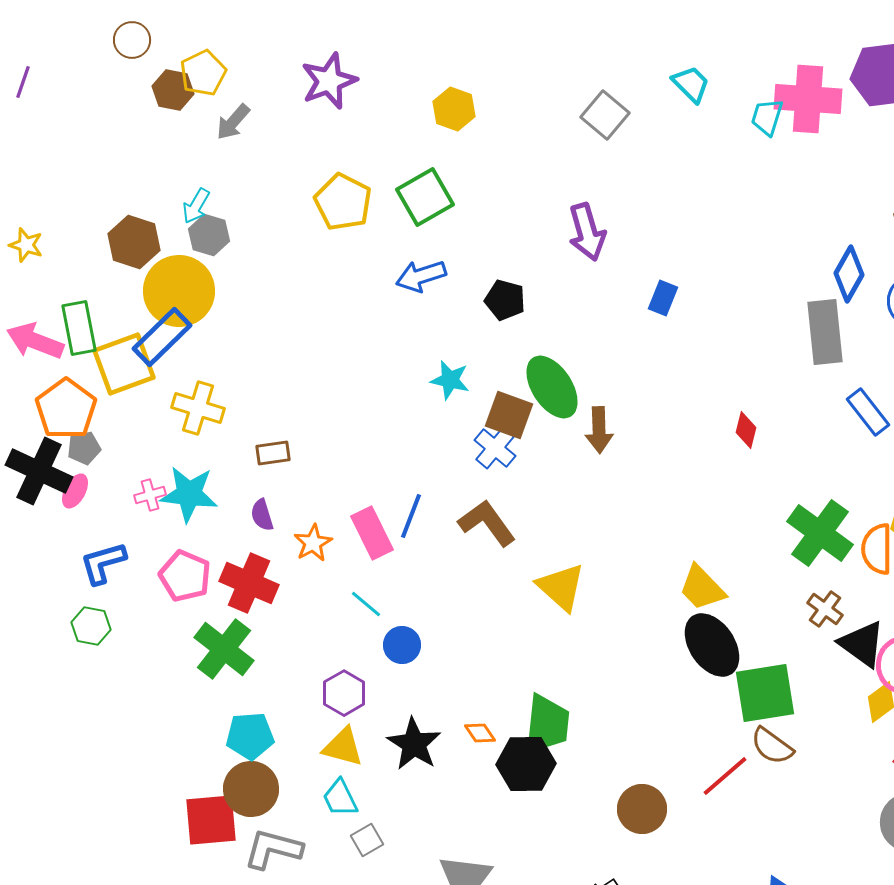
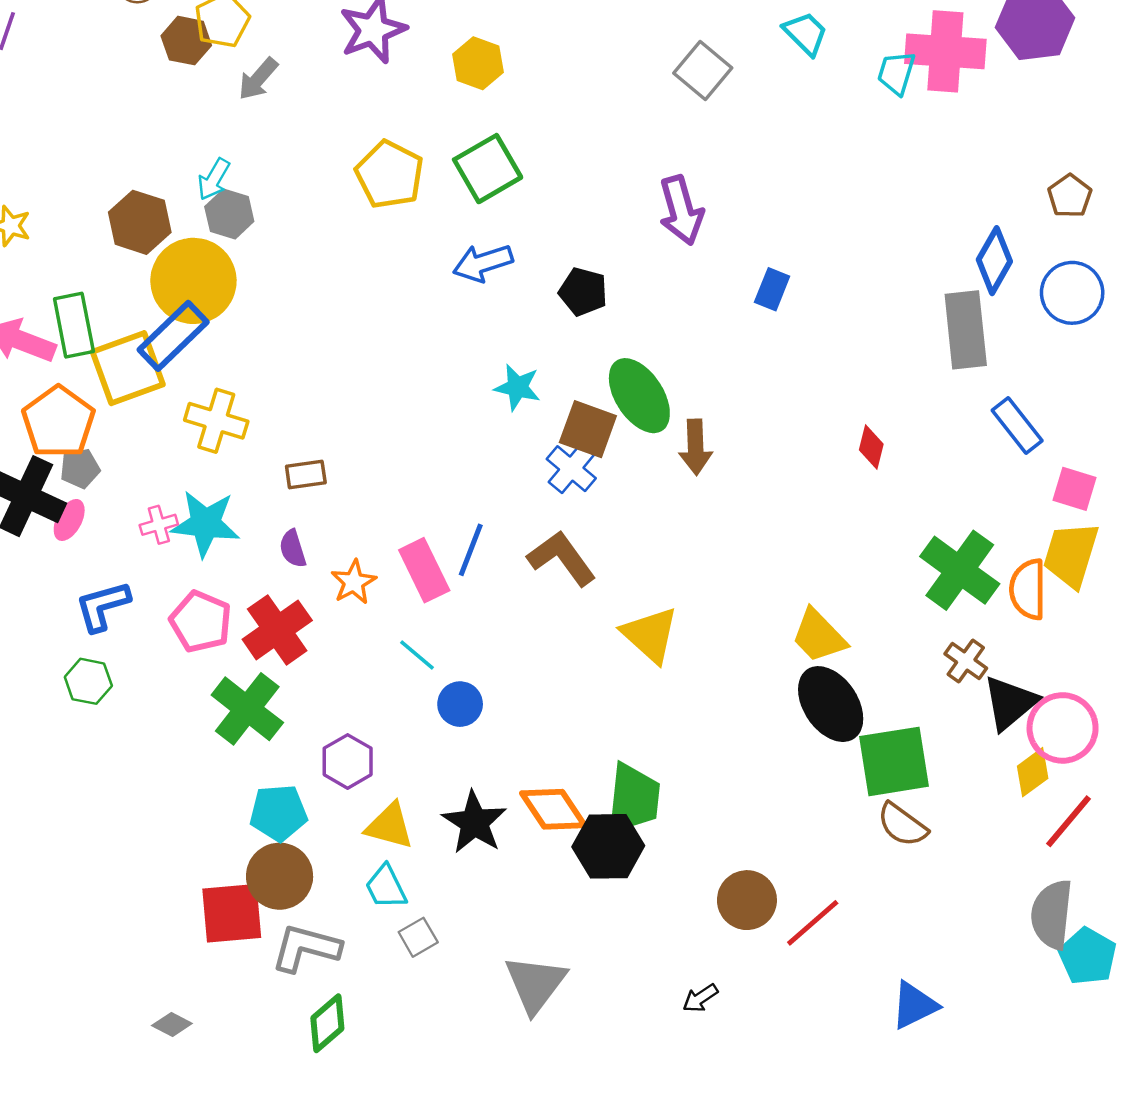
yellow hexagon: (454, 109) -> (478, 63), moved
red cross: (249, 583) -> (277, 630), turned 32
black triangle: (862, 644) -> (1010, 703), turned 44
purple hexagon: (344, 693) -> (348, 761), moved
orange diamond: (480, 733) -> (553, 809), size x1.8
red line: (725, 776) -> (813, 923), moved

